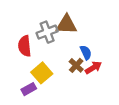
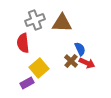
gray cross: (47, 32) -> (35, 20), moved
red arrow: (93, 68) -> (87, 63), turned 56

